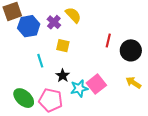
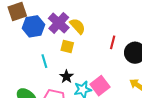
yellow semicircle: (73, 15) -> (78, 26), moved
purple cross: (54, 22) -> (59, 23), size x1.5

